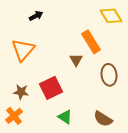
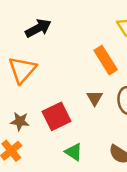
black arrow: (36, 16) -> (38, 28), size x1.5
brown triangle: (76, 60) -> (95, 98), moved

